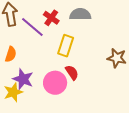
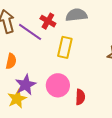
red semicircle: (72, 73) -> (80, 97), moved, turned 42
purple star: (23, 79) -> (26, 85), turned 30

